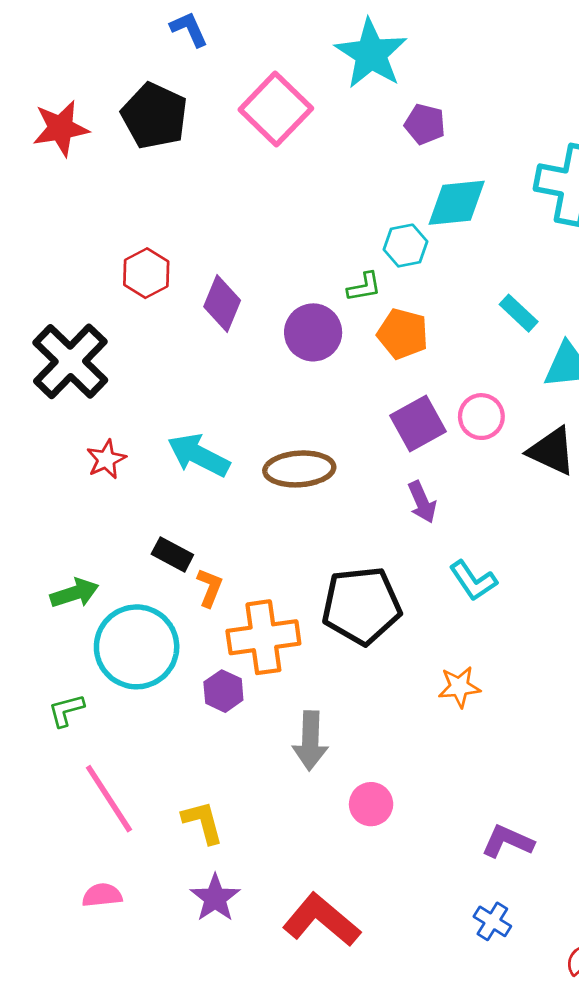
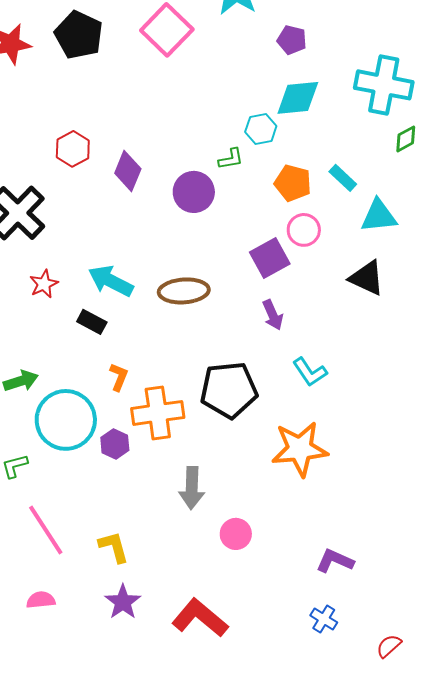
purple pentagon: (425, 124) -> (292, 40), moved
orange pentagon: (403, 334) -> (293, 183), moved
pink circle: (481, 417) -> (304, 230), moved
black rectangle: (172, 554) -> (92, 322), moved
orange star: (459, 687) -> (300, 449), size x1.8
purple hexagon: (223, 691) -> (115, 444), moved

